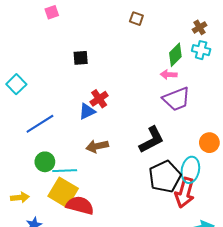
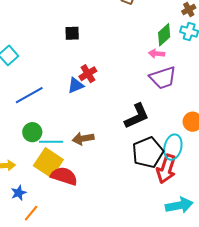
brown arrow: (97, 146) -> (83, 139), moved

